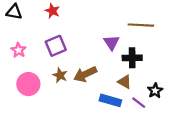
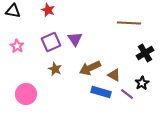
purple triangle: (111, 43) -> (75, 39), moved
black cross: (132, 58) -> (145, 53), moved, turned -30
brown arrow: (85, 74) -> (90, 68), moved
pink circle: (28, 84) -> (26, 94), moved

